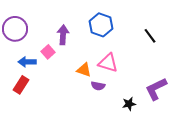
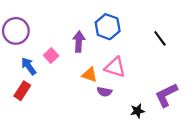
purple arrow: (63, 35) -> (79, 42), moved
blue arrow: (27, 62) -> (29, 66), turned 54

